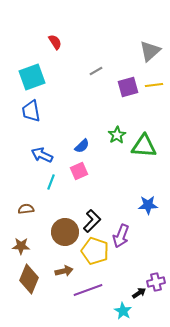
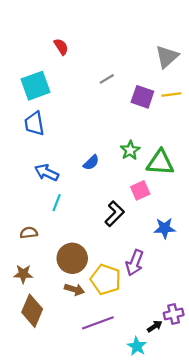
purple square: (128, 87) -> (142, 97), turned 35
pink square: (79, 171) -> (140, 190), moved
black L-shape: (92, 221) -> (115, 214), moved
brown arrow: (64, 271) -> (74, 289), moved, turned 30

